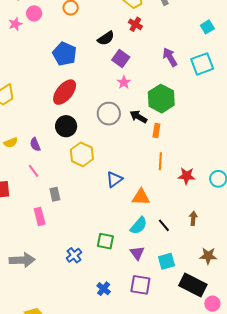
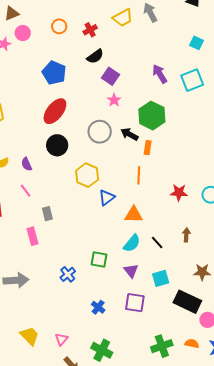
red cross: (135, 24) -> (90, 30), moved, turned 32
cyan square: (207, 27) -> (197, 43), turned -32
yellow hexagon: (82, 154) -> (87, 175), moved
orange line: (160, 161) -> (139, 175), moved

